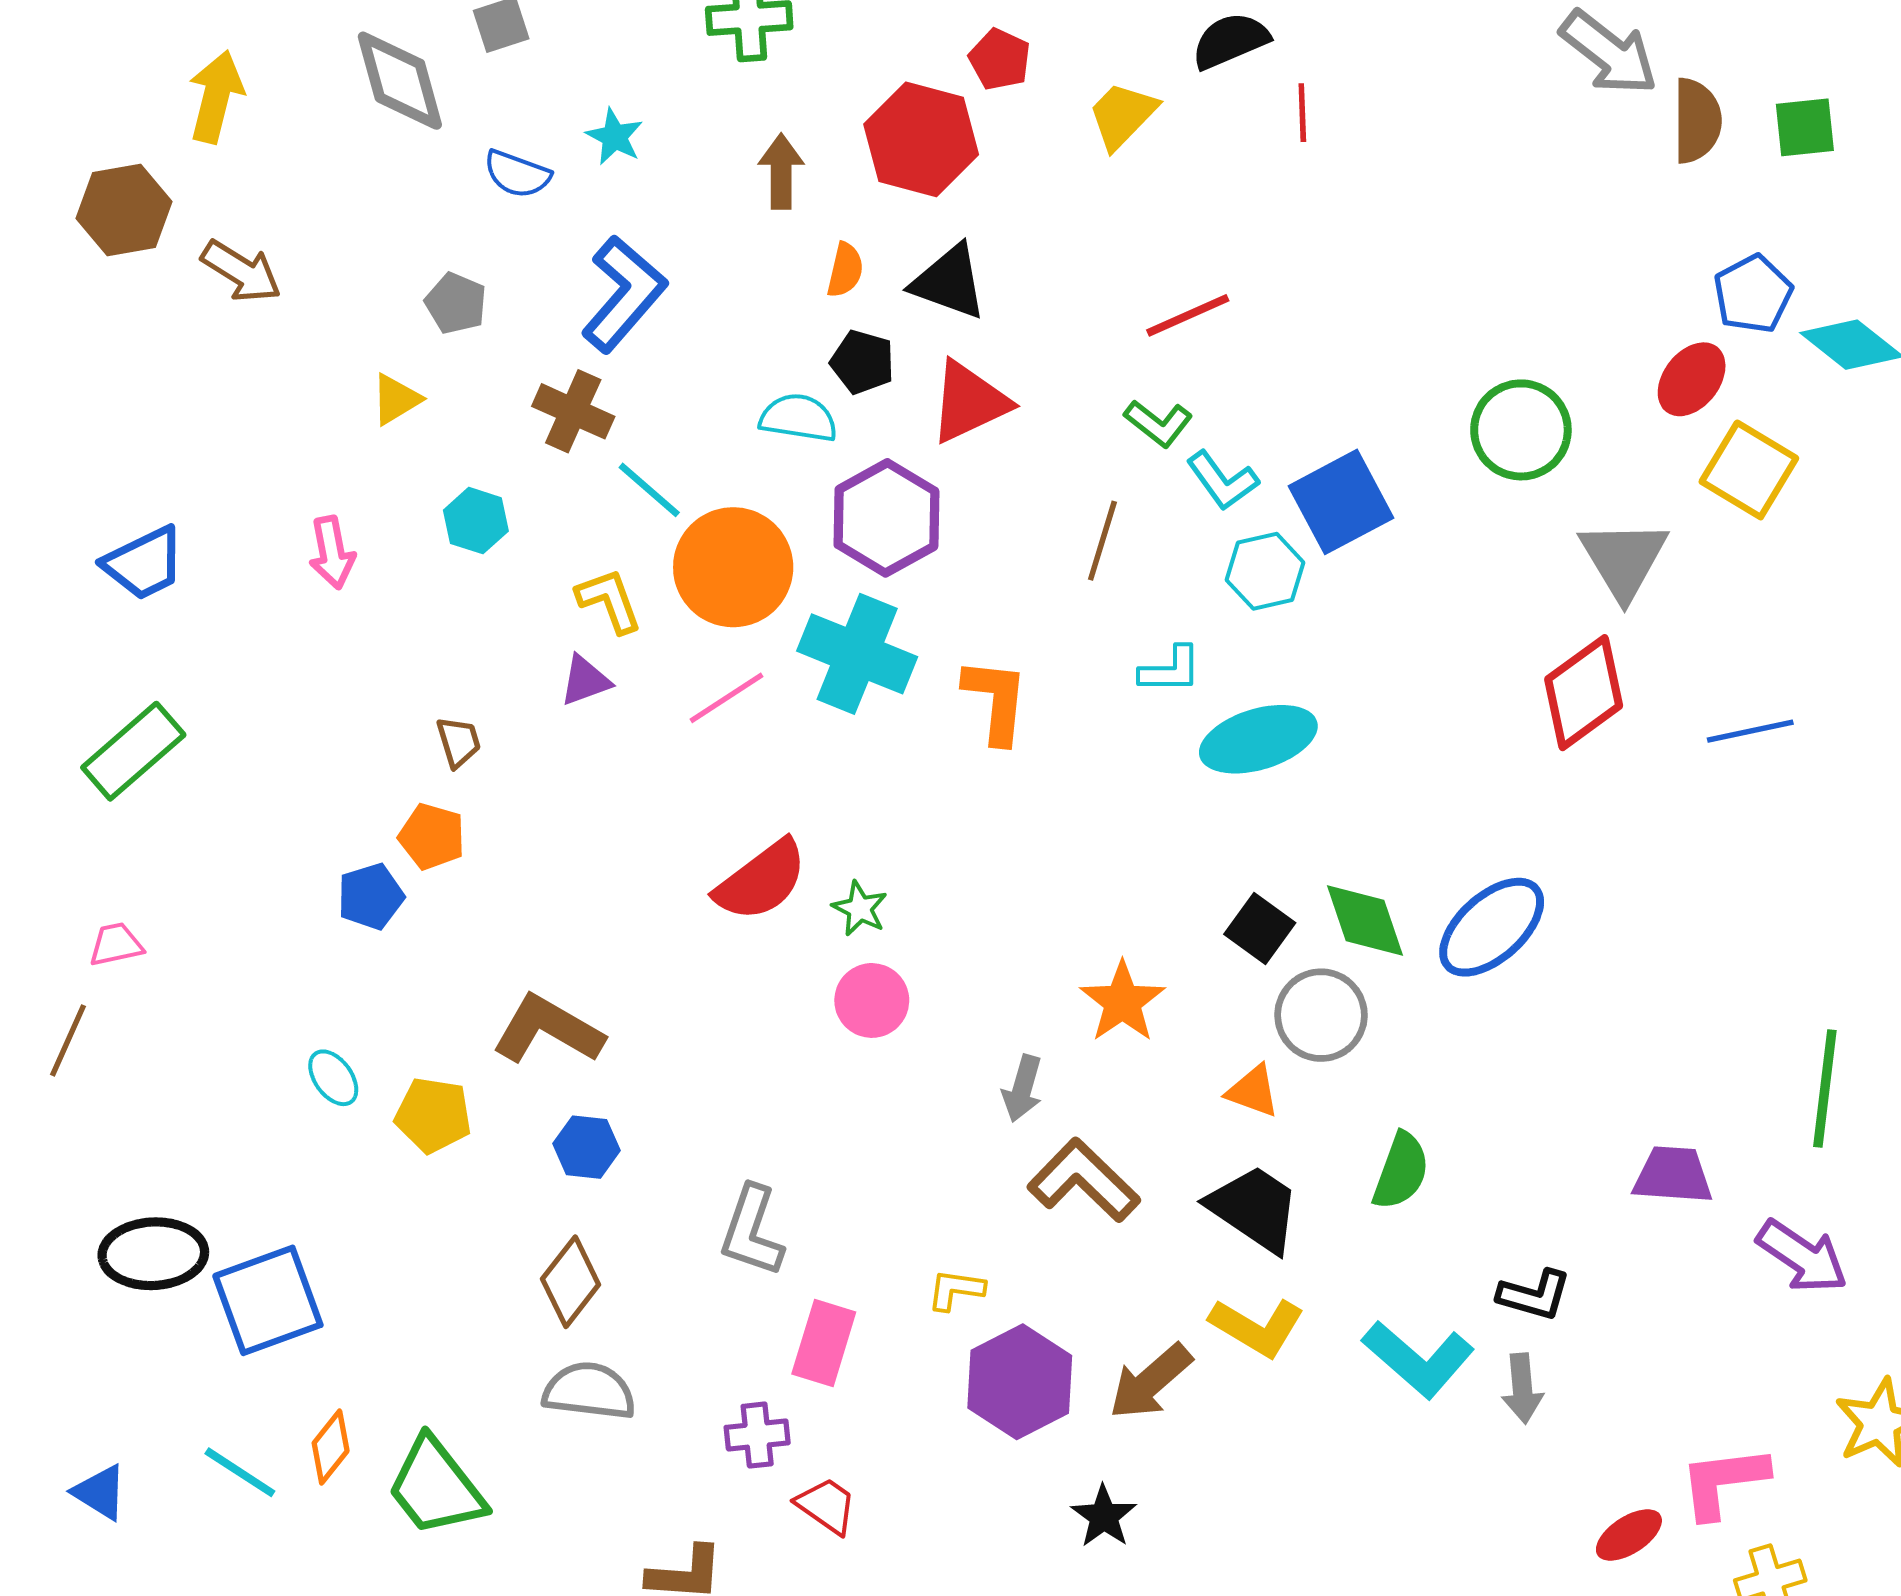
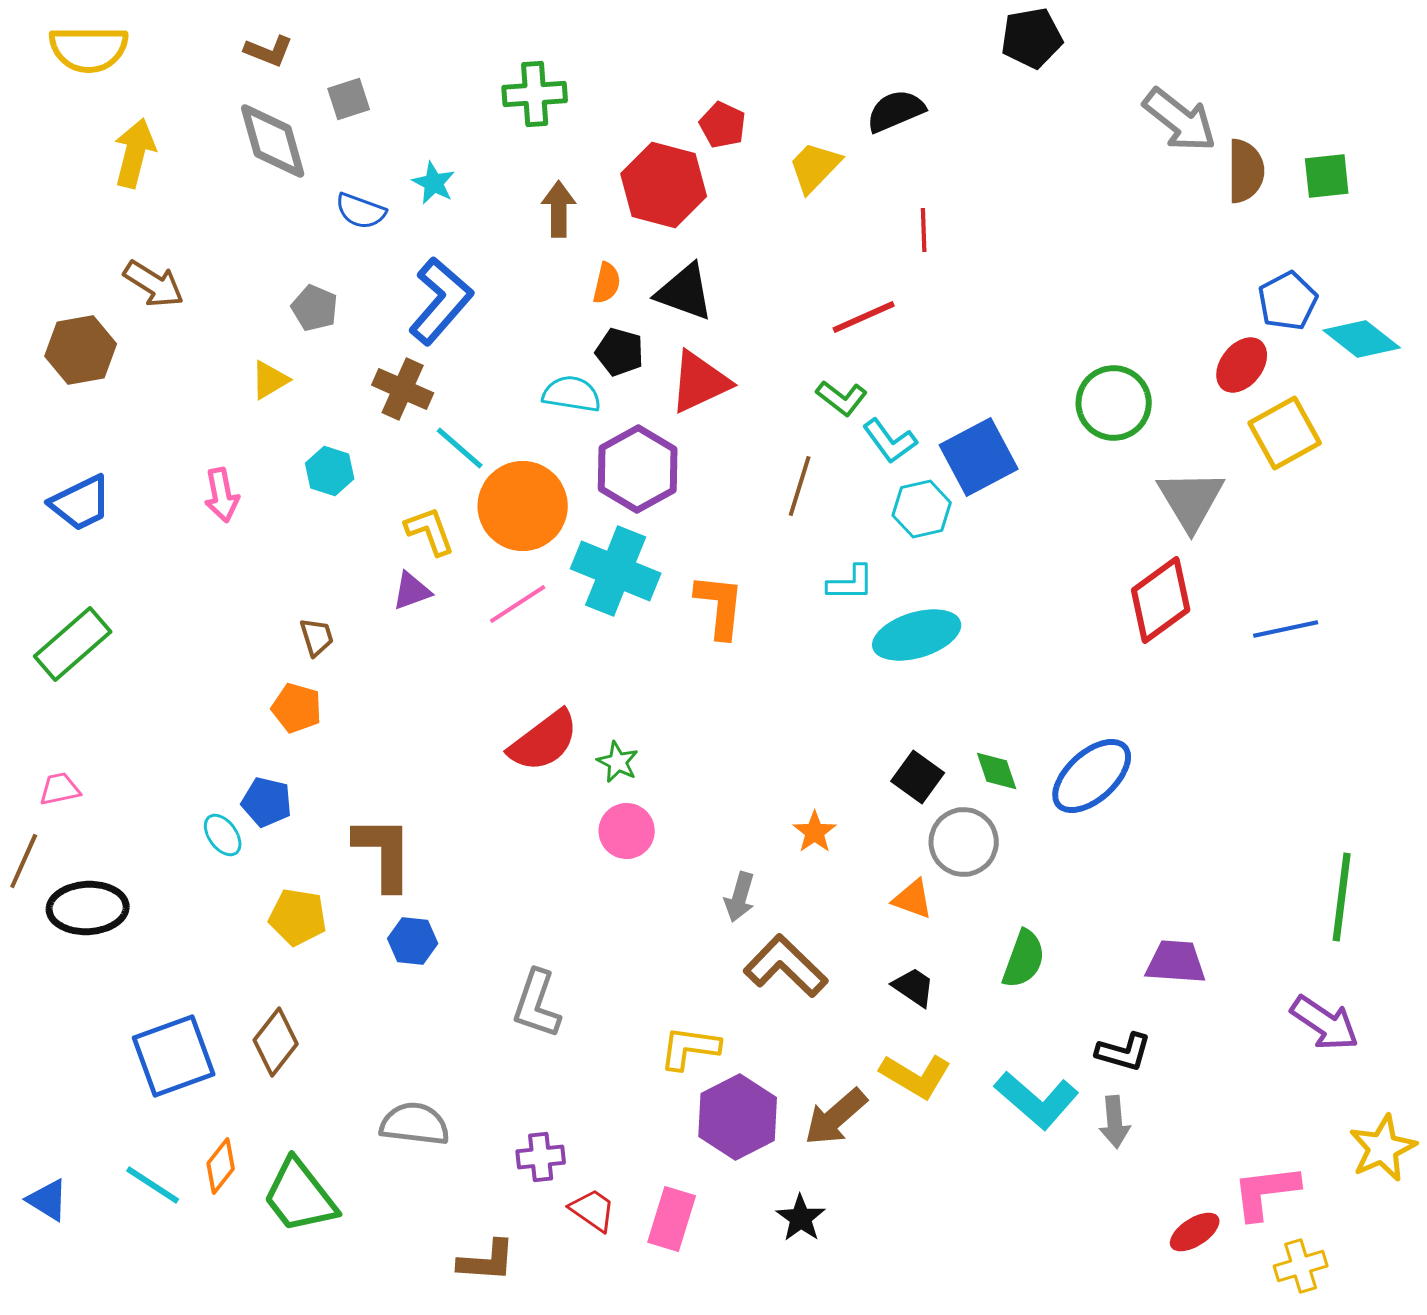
red line: (1302, 113) -> (924, 230), moved
brown hexagon: (124, 210) -> (81, 350), moved
yellow square: (1749, 470) -> (1285, 433), turned 30
blue pentagon: (371, 896) -> (267, 802), moved, turned 30
green diamond: (1365, 920) -> (997, 771), size x0.7
orange star: (1122, 1002) -> (815, 832), size x0.7
brown L-shape: (548, 1030) -> (384, 853), turned 60
cyan ellipse: (333, 1078) -> (223, 835), moved
purple trapezoid: (1673, 1175) -> (1176, 962), moved
black trapezoid: (1254, 1208) -> (914, 987), size x0.6
black ellipse: (153, 1254) -> (88, 908), moved
brown diamond: (571, 1282) -> (276, 1042), moved
yellow L-shape: (956, 1290) -> (690, 1048), size x1.4
pink rectangle: (824, 1343) -> (672, 1219), moved

